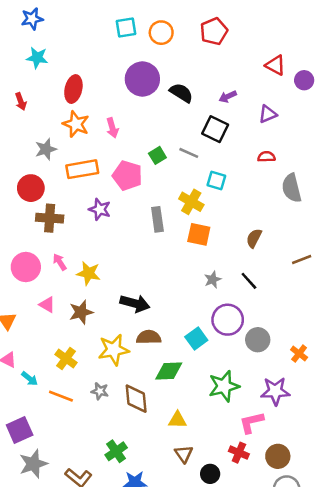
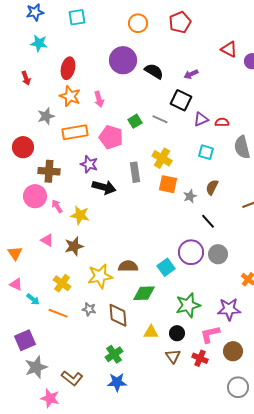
cyan square: (126, 28) -> (77, 17), moved
purple triangle: (268, 114) -> (201, 119), moved
cyan square: (216, 181) -> (206, 152), moved
red circle: (31, 188) -> (23, 147), moved
pink circle: (26, 267) -> (35, 196), moved
gray star: (213, 280) -> (190, 196), moved
black arrow: (135, 303) -> (104, 187), moved
gray circle: (258, 340) -> (218, 254), moved
green cross: (116, 451) -> (114, 354), moved
brown triangle: (184, 454) -> (173, 356), moved
brown circle: (278, 456) -> (233, 351), moved
black circle: (210, 474) -> (177, 333), moved

